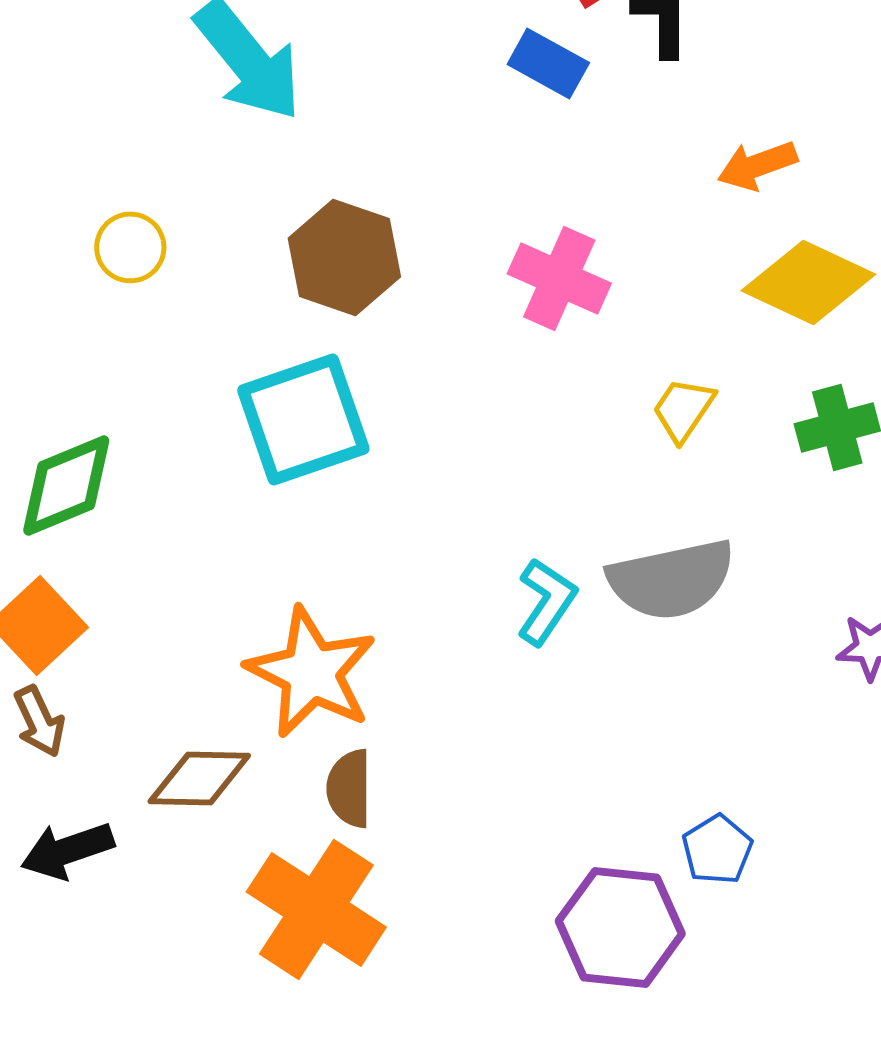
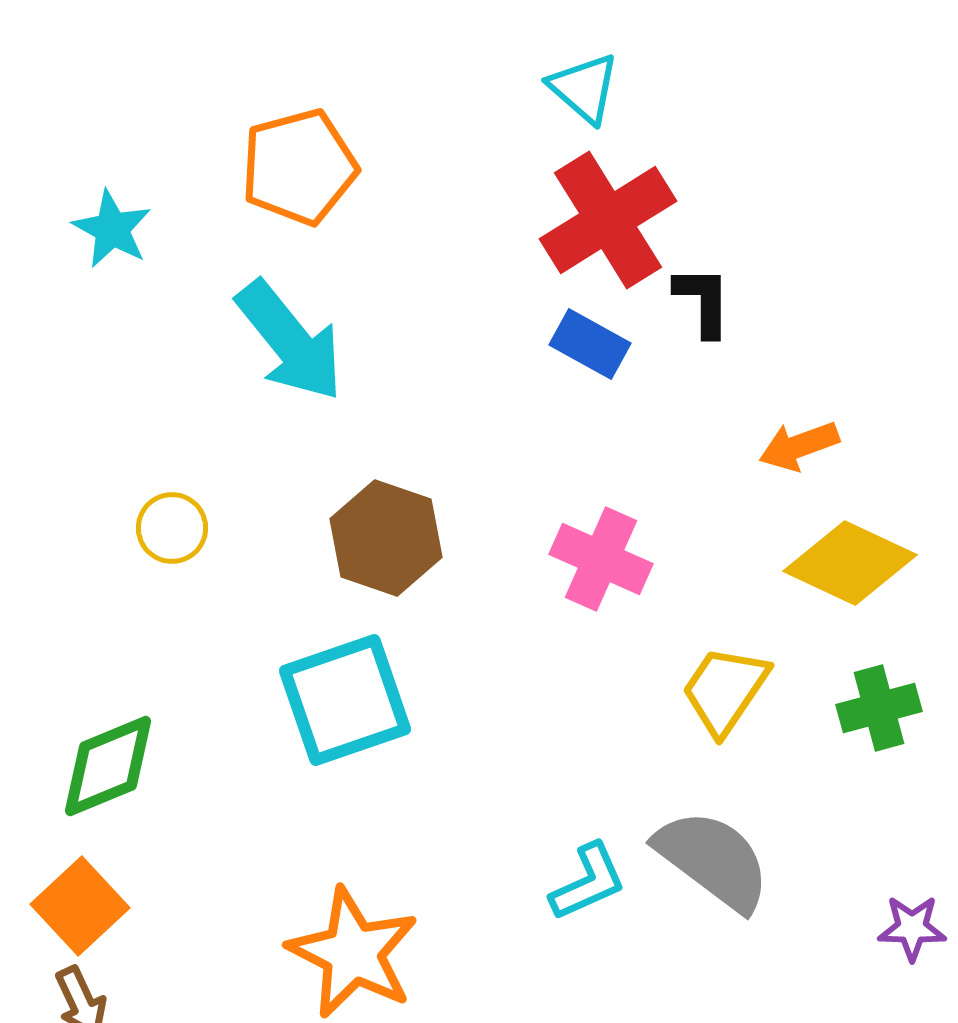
yellow trapezoid: (683, 409) -> (725, 690), size x1.4
gray semicircle: (671, 579) -> (713, 860), turned -131
cyan L-shape: (546, 601) -> (588, 882), turned 32

